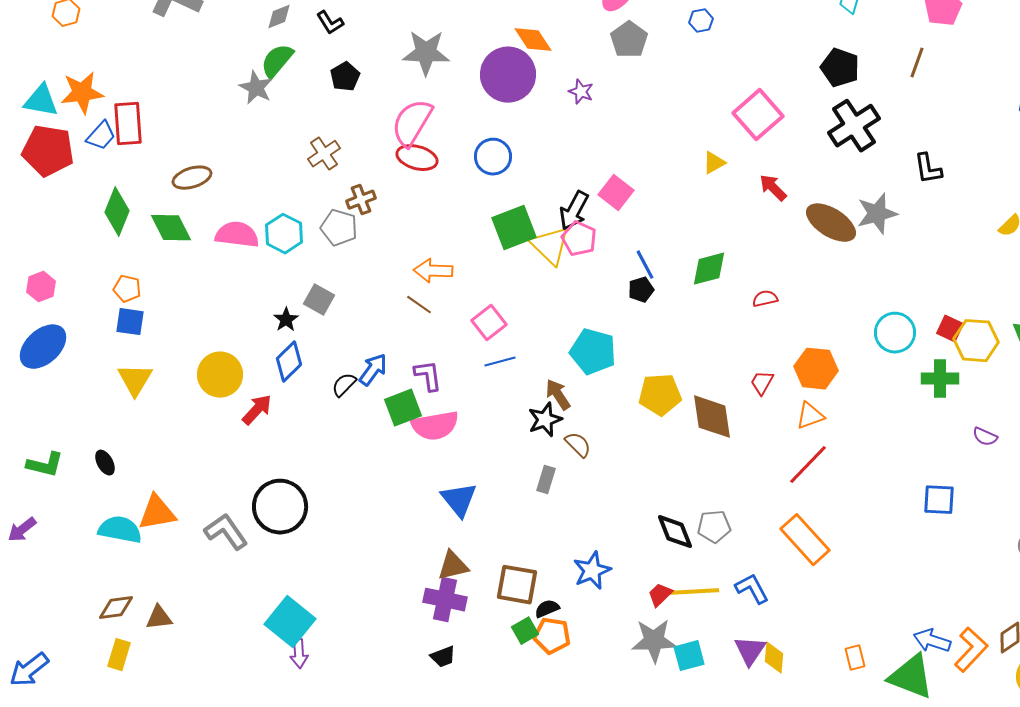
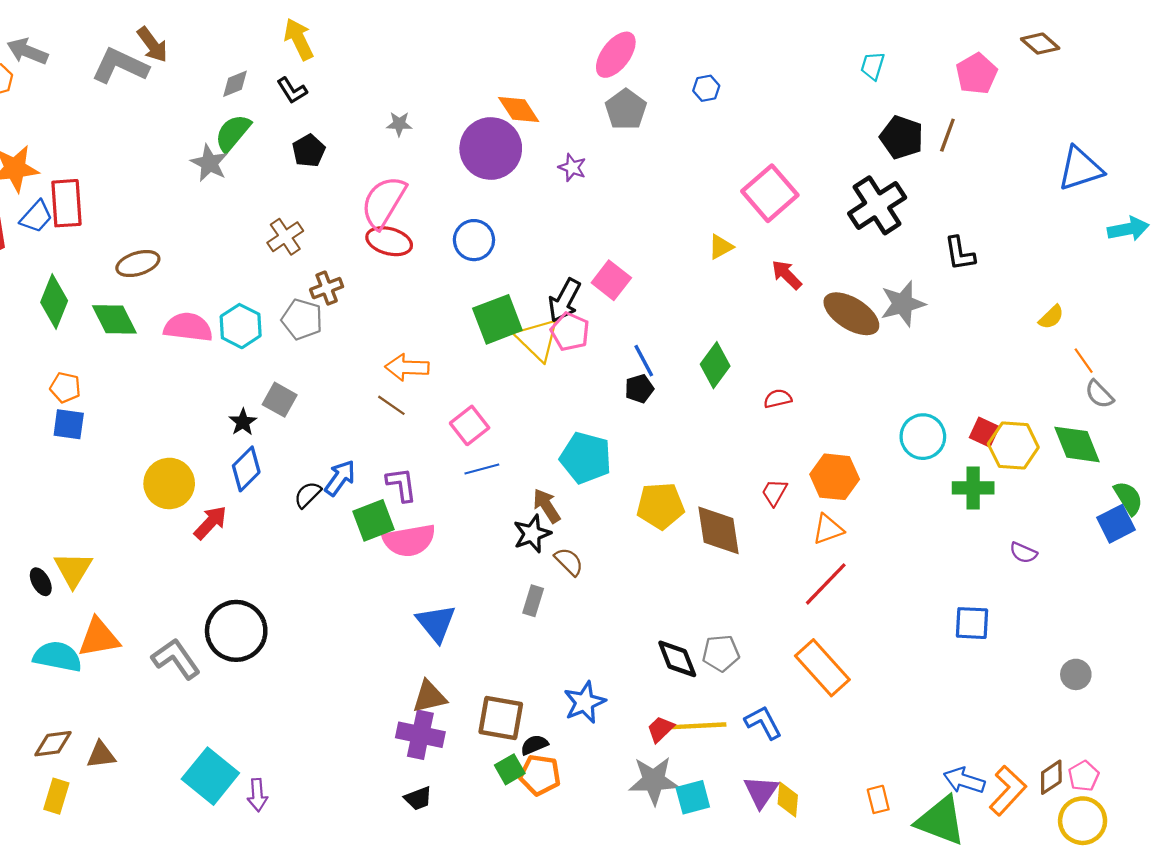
gray star: (426, 53) -> (399, 124), size x0.5
black pentagon: (840, 68) -> (902, 137), moved
green diamond: (709, 269) -> (715, 365), turned -39
yellow triangle: (135, 380) -> (73, 569), moved
cyan square: (290, 622) -> (210, 776), moved

